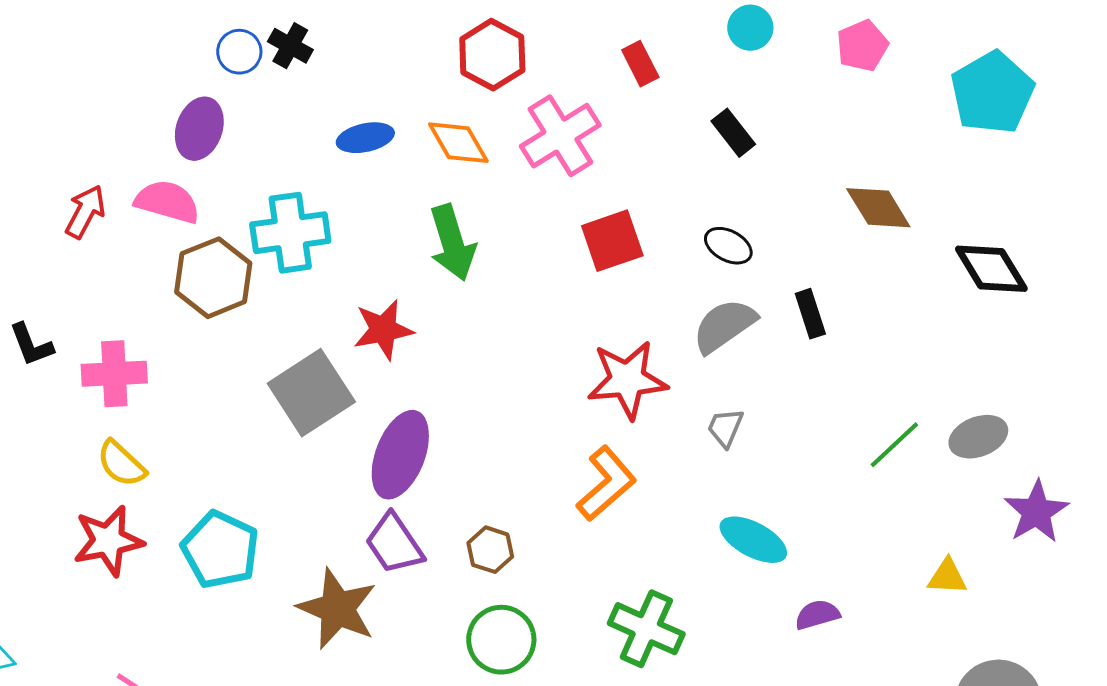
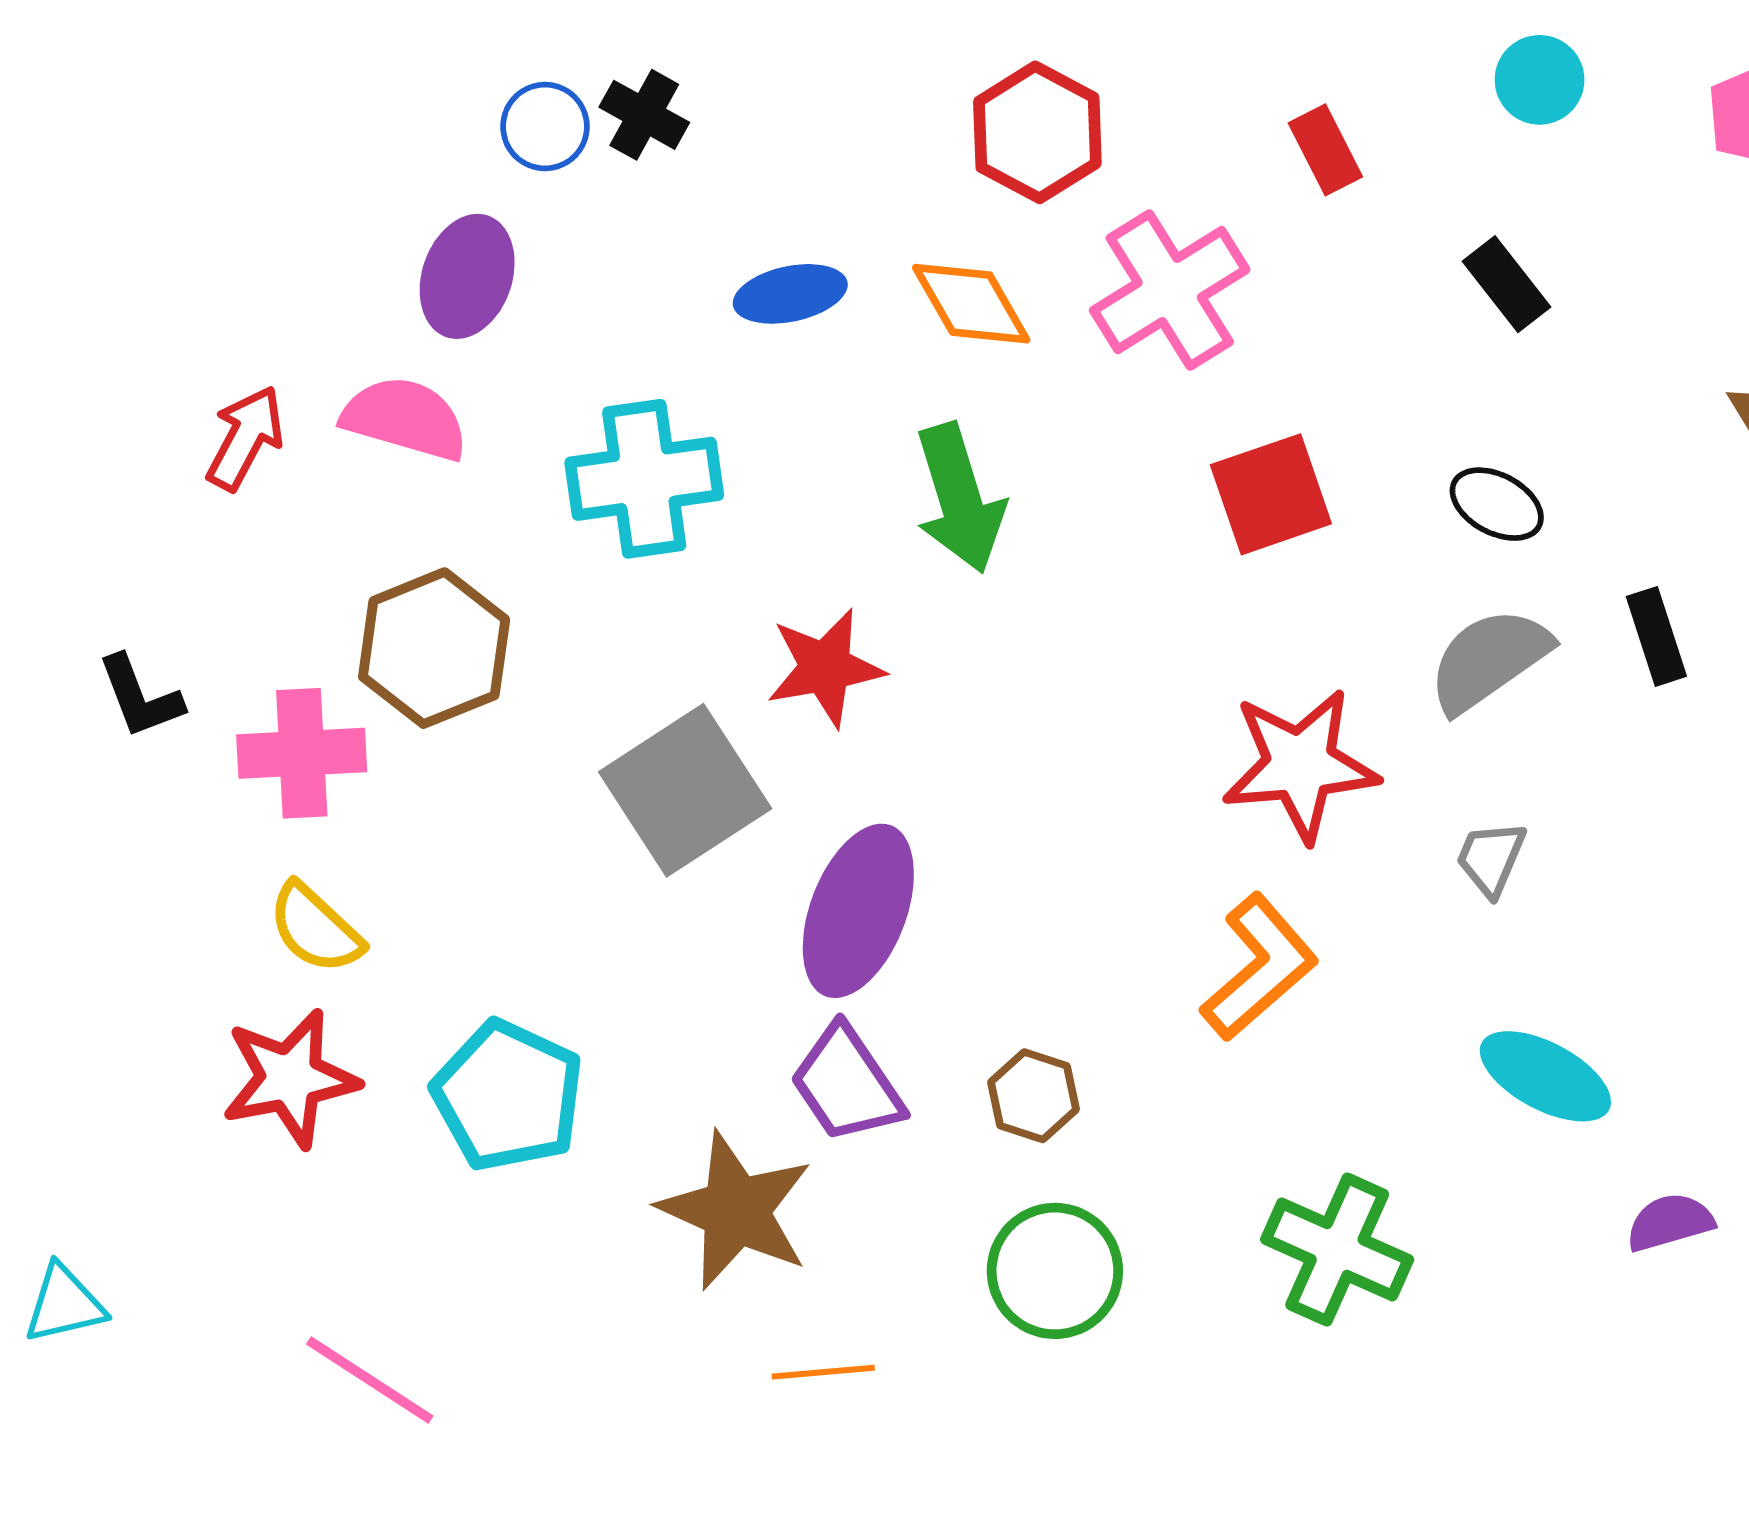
brown hexagon: (213, 278) -> (434, 648), moved

